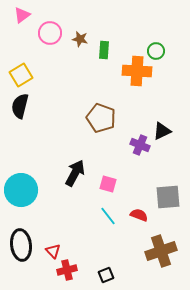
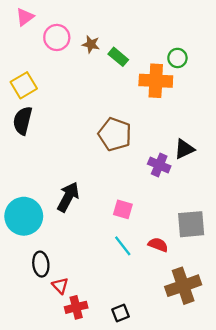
green rectangle: (104, 50) -> (118, 57), turned -54
black arrow: (75, 173) -> (68, 197), moved
black ellipse: (21, 245) -> (41, 264), moved, size x0.7

